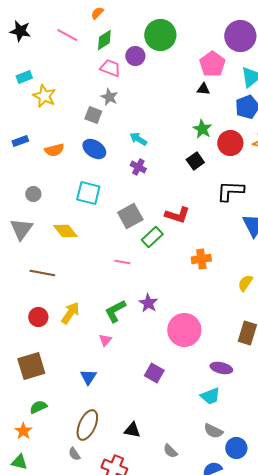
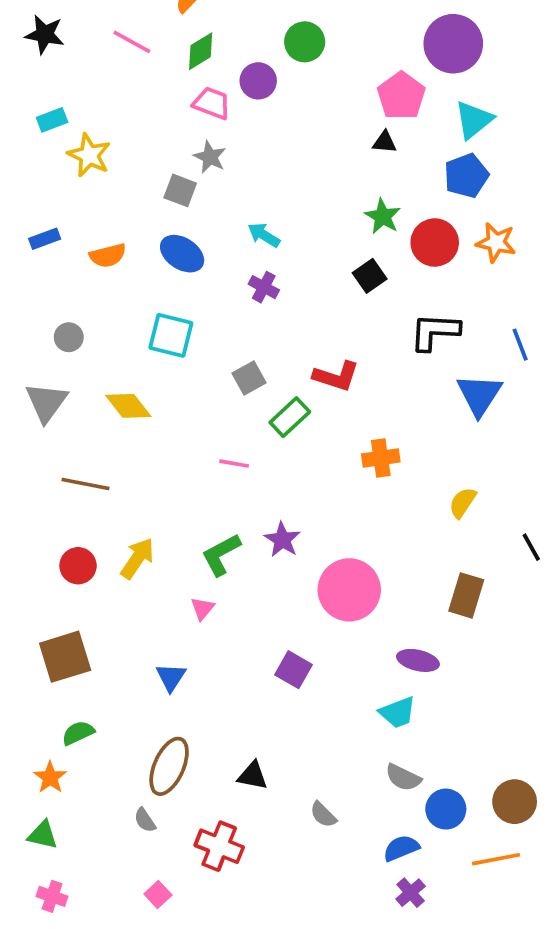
green circle: (160, 35) -> (305, 42), size x0.7
gray square: (130, 216) -> (249, 378), size x0.7

